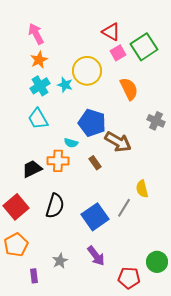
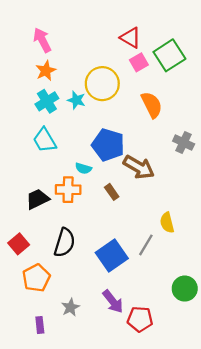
red square: (16, 207) -> (19, 244), size x0.7
orange pentagon: (16, 245) -> (36, 278), moved
green circle: (157, 262) -> (185, 289), moved
red pentagon: (129, 278) -> (140, 319), moved

